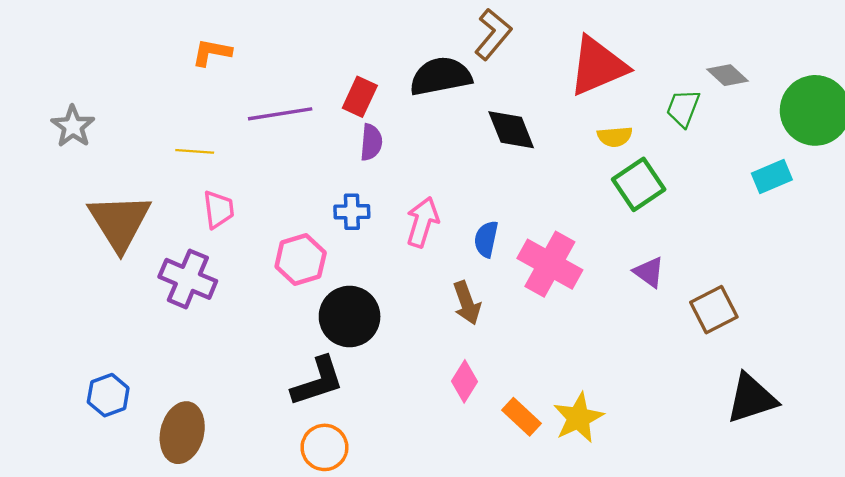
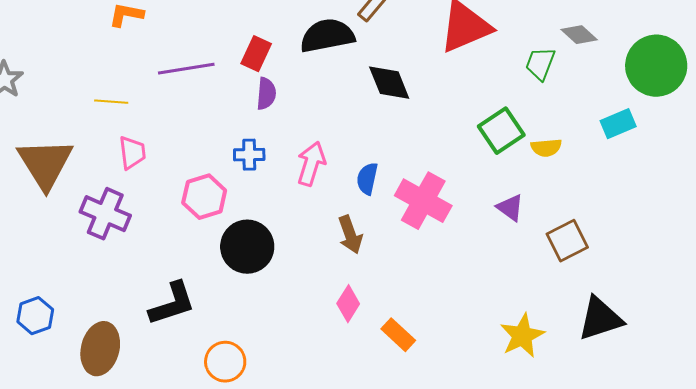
yellow semicircle: (615, 137) -> (546, 148), moved
black L-shape: (318, 381) -> (172, 304), moved
yellow star: (578, 418) -> (522, 336), moved

